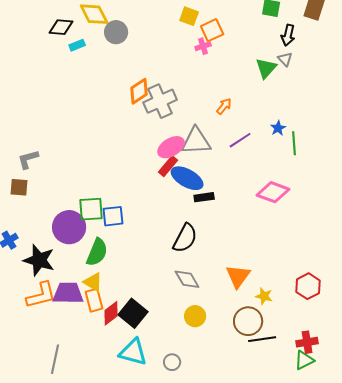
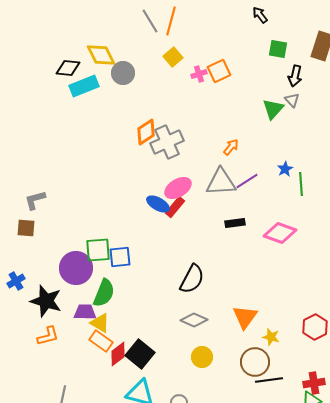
yellow square: (189, 16) -> (173, 57), moved, turned 30
cyan rectangle: (77, 45) -> (84, 86), size x1.8
pink cross: (203, 46) -> (199, 74), moved
gray triangle: (196, 141) -> (221, 182), moved
blue ellipse: (187, 178) -> (158, 204), moved, size x0.7
black rectangle: (204, 197) -> (235, 223), moved
gray diamond: (187, 279) -> (194, 320), turned -36
purple trapezoid: (68, 293) -> (85, 312), moved, size x0.7
orange L-shape: (41, 295) -> (48, 336), size x0.7
orange rectangle: (94, 300) -> (101, 341), turned -40

